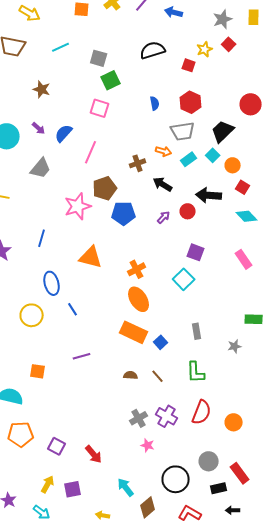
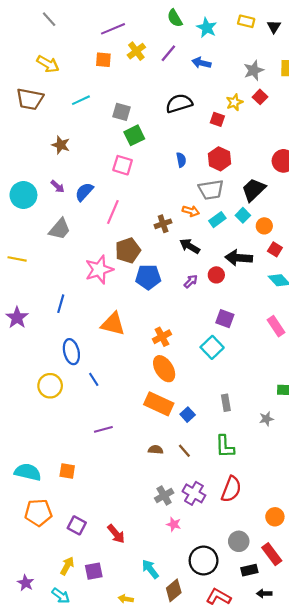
orange square: (38, 371) -> (67, 471), moved
orange circle: (234, 422) -> (275, 517), moved

